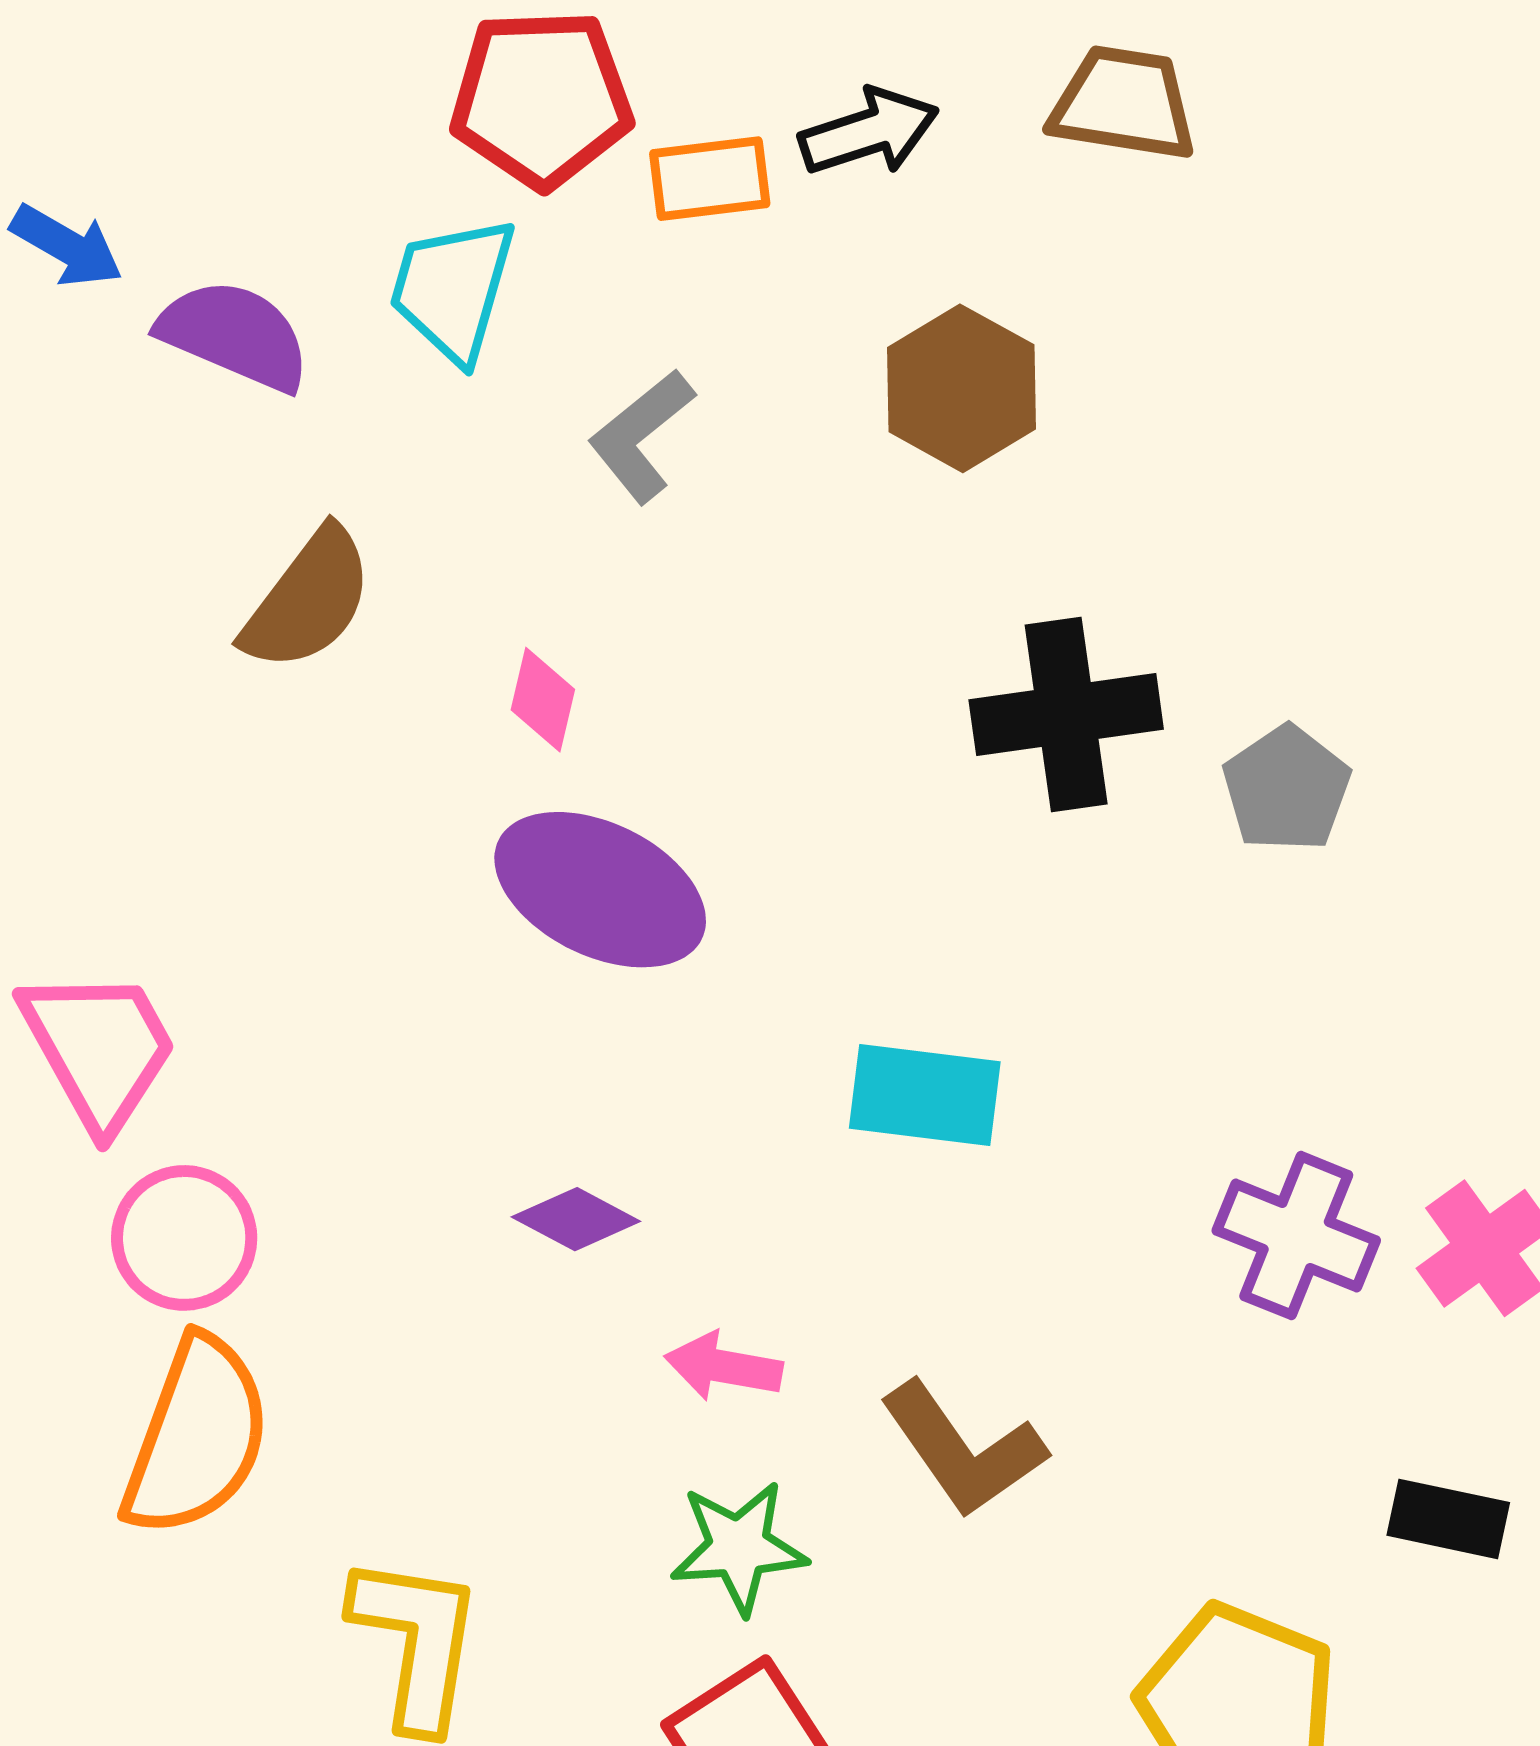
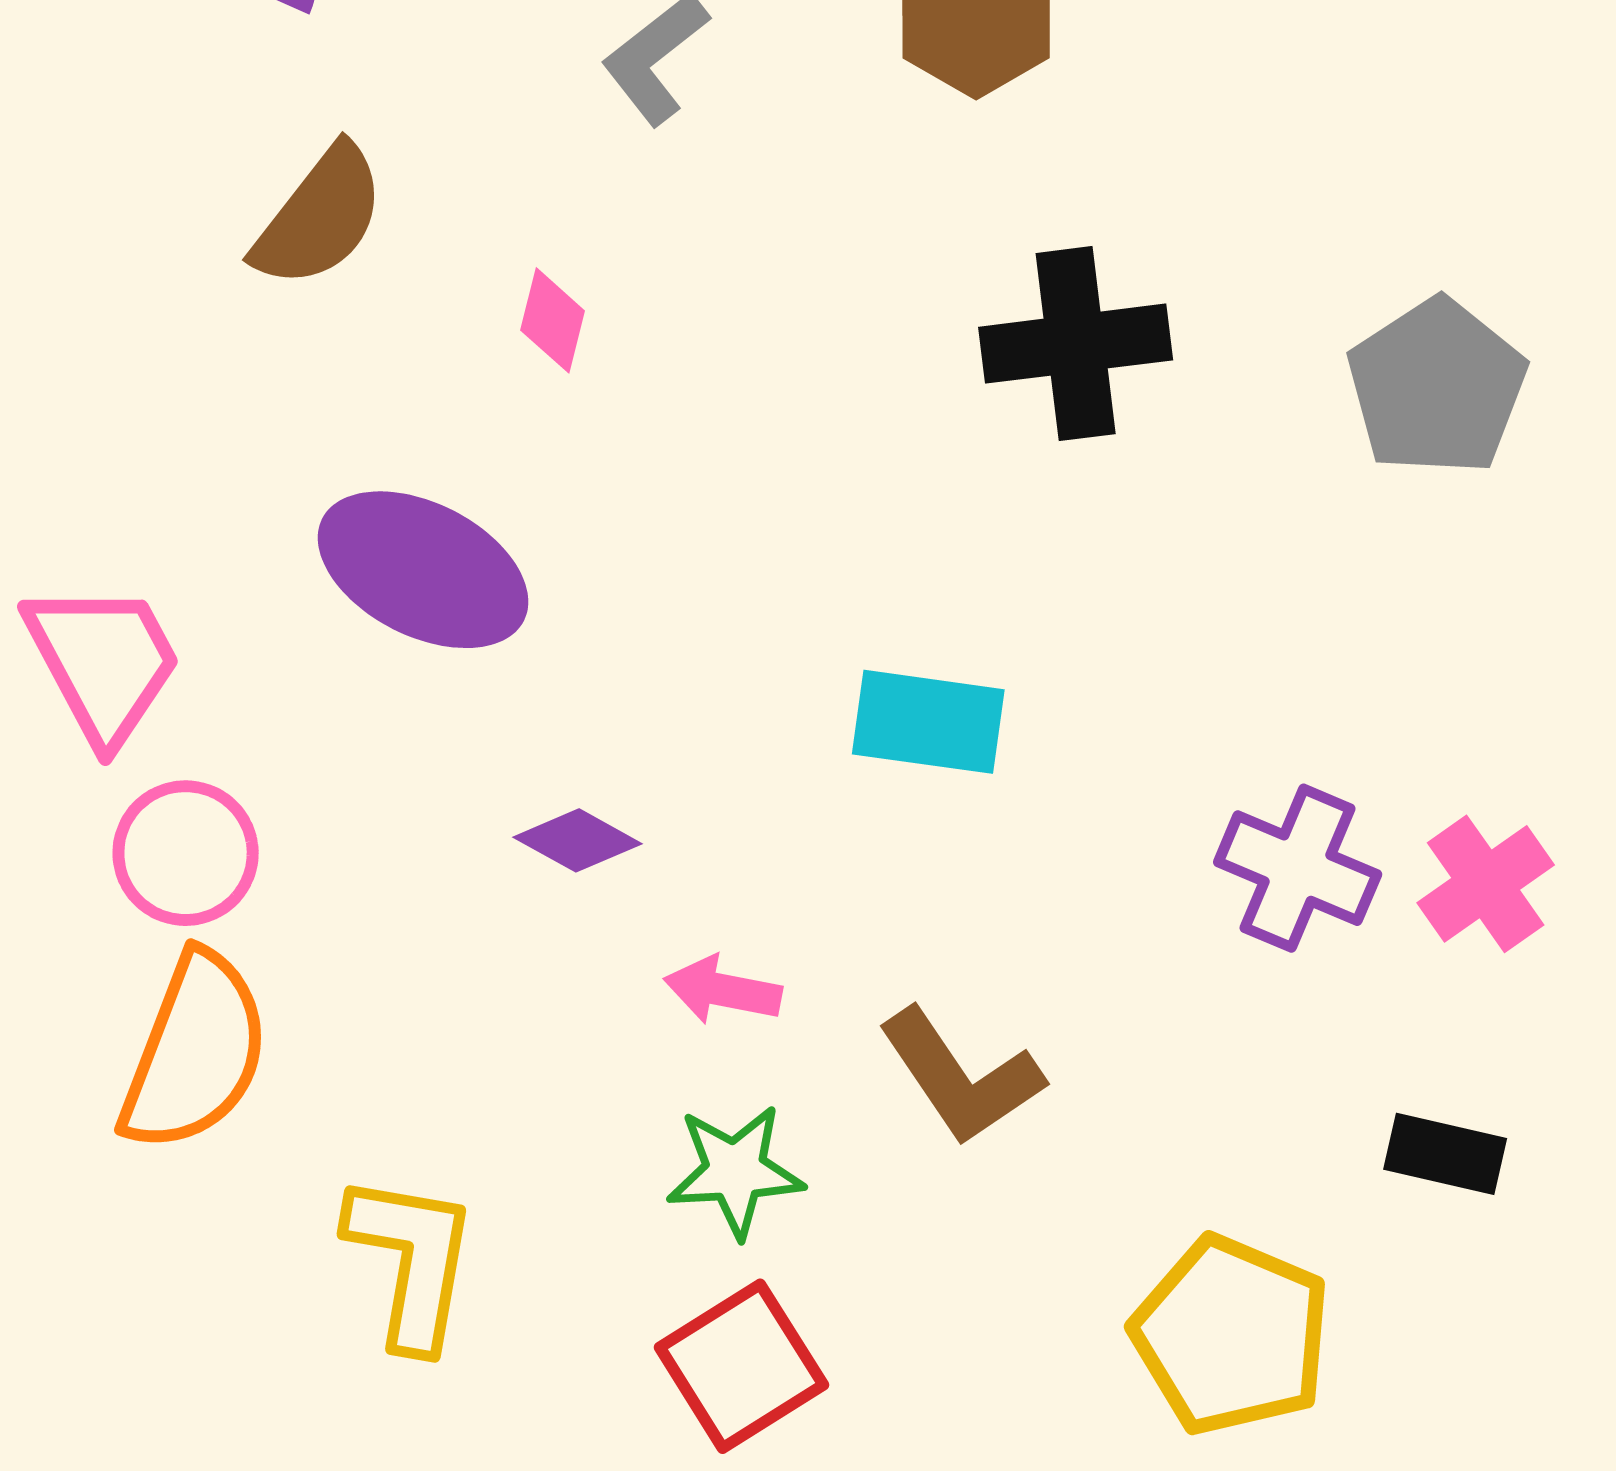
gray pentagon: (1286, 789) -> (1437, 387), moved, size x1.4
purple ellipse: (600, 890) -> (423, 570), moved

